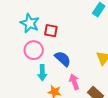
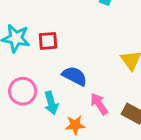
pink circle: (34, 50) -> (23, 91), moved

